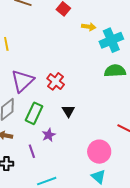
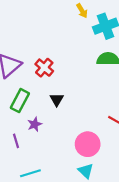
yellow arrow: (89, 27) -> (82, 11), turned 48

